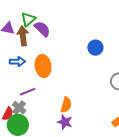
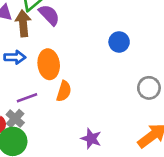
orange semicircle: (66, 105) -> (64, 91), moved
purple star: (65, 122) -> (91, 139), moved

